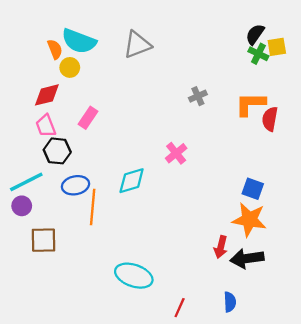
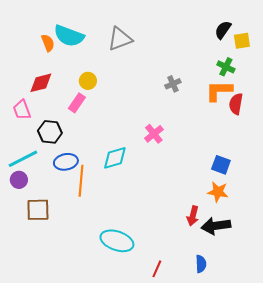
green cross: (258, 54) -> (226, 67), moved
yellow circle: (70, 67) -> (88, 81), moved
pink trapezoid: (46, 126) -> (22, 110), moved
orange star: (249, 220) -> (218, 192), size x0.7

